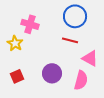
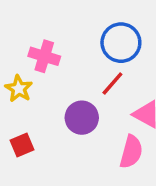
red line: (70, 40) -> (112, 84), turned -63
purple circle: (52, 73) -> (82, 118), moved

